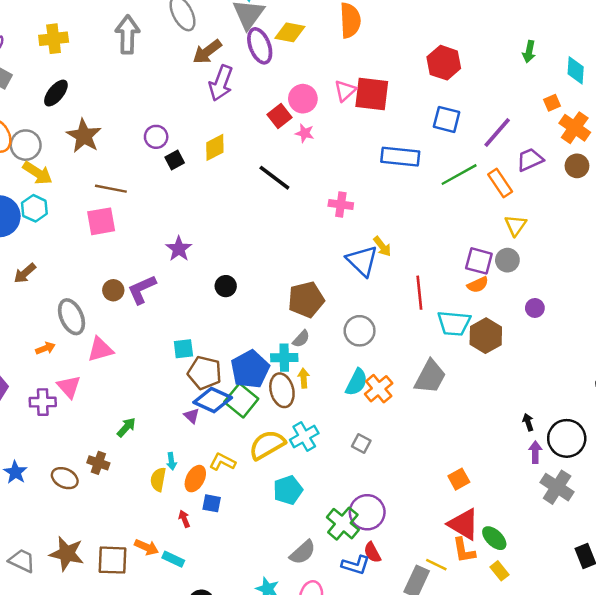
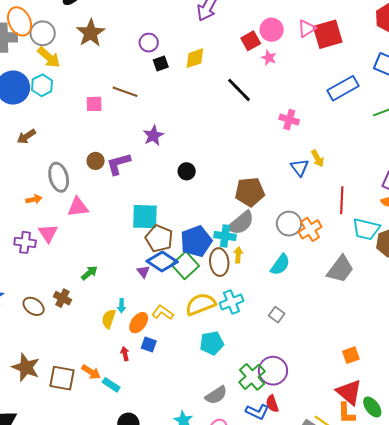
red square: (372, 94) -> (328, 34), turned -32
blue rectangle: (400, 157) -> (343, 88), turned -44
brown line: (111, 189) -> (125, 92), moved
pink square: (101, 221) -> (94, 104), size x0.7
blue triangle: (362, 261) -> (300, 167), size x0.7
gray semicircle: (301, 339) -> (241, 223), size x1.8
cyan square: (183, 349) -> (145, 217), size x1.6
orange cross: (379, 389) -> (310, 229), moved

